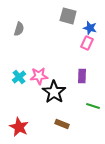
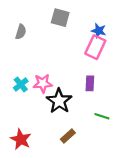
gray square: (68, 16) -> (60, 18), moved
pink rectangle: (87, 43) -> (95, 47), size x1.5
brown rectangle: (62, 124) -> (68, 136), turned -64

